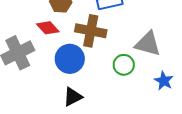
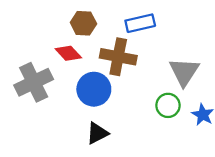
gray triangle: (148, 44) -> (184, 72), turned 48
green circle: (124, 65) -> (168, 105), moved

